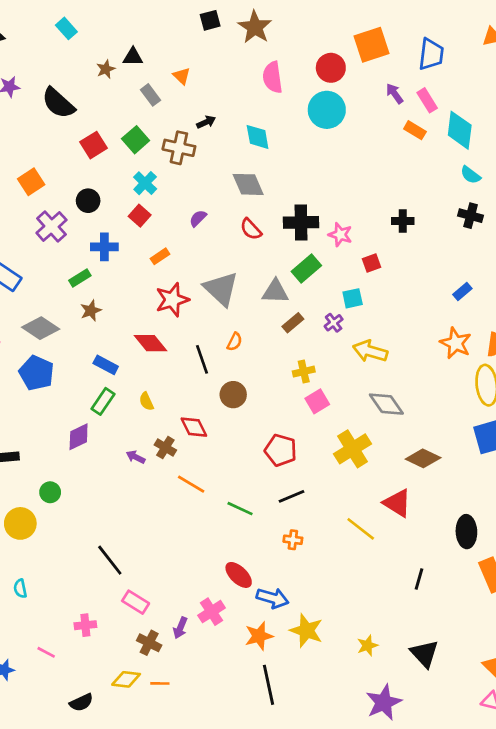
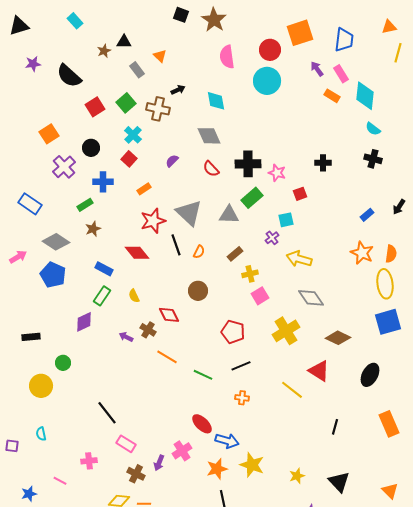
black square: (210, 20) -> (181, 15), turned 35
brown rectangle: (293, 323) -> (235, 254), moved
black line: (202, 359) -> (176, 245), moved
black ellipse: (466, 532) -> (370, 375), moved, turned 30

